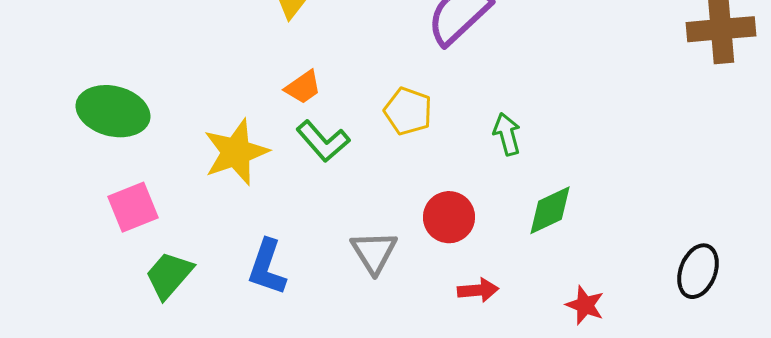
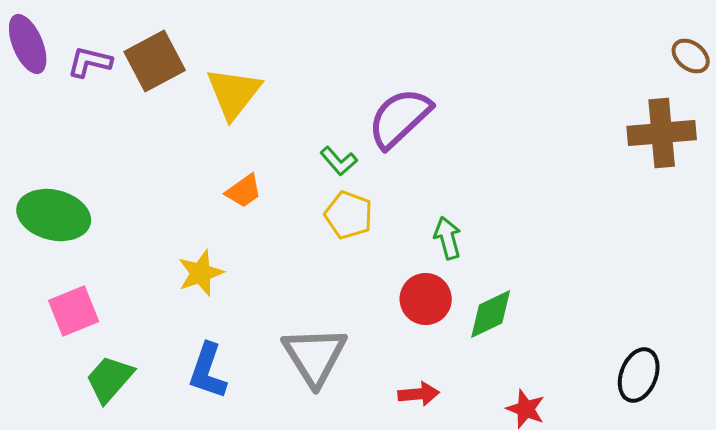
green L-shape: (323, 141) -> (339, 161), moved, size x0.7
yellow star: (236, 152) -> (201, 273), moved, size x0.7
red circle: (449, 217) -> (426, 299), moved
gray triangle: (374, 252) -> (315, 356), size x1.4

